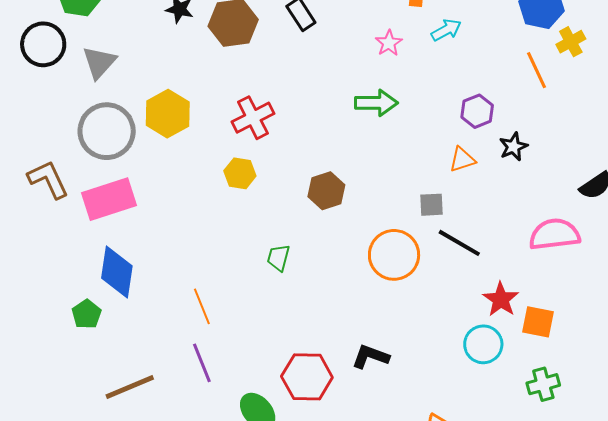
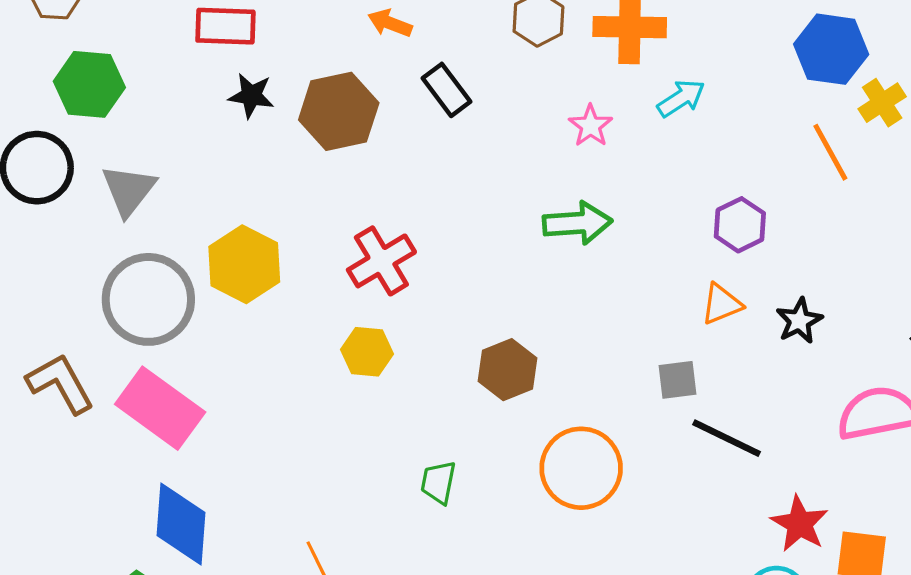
black star: (513, 147) -> (799, 321), moved
pink rectangle: (109, 199) -> (160, 408), turned 58
orange circle: (394, 255) -> (581, 468), moved

